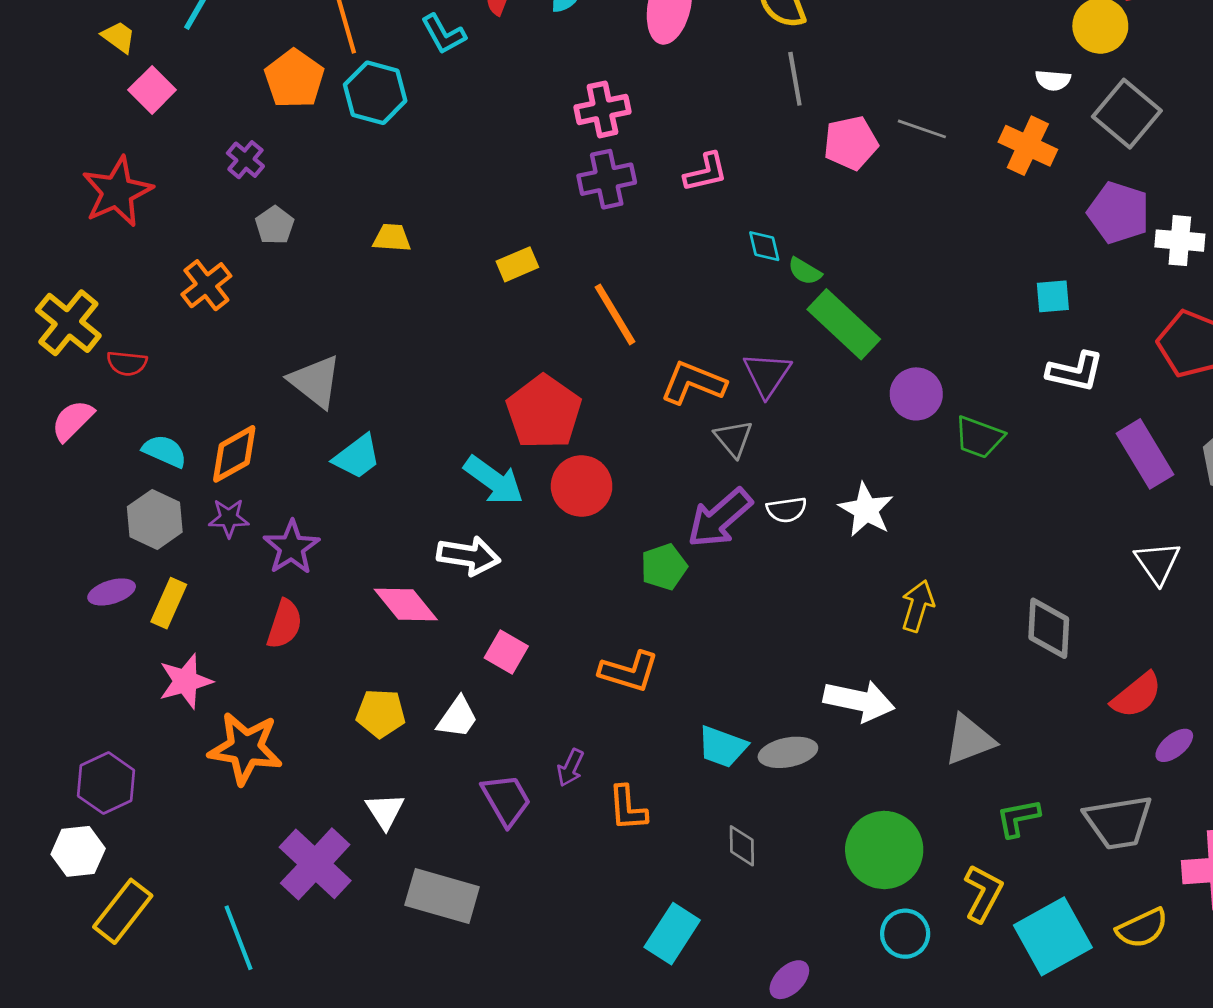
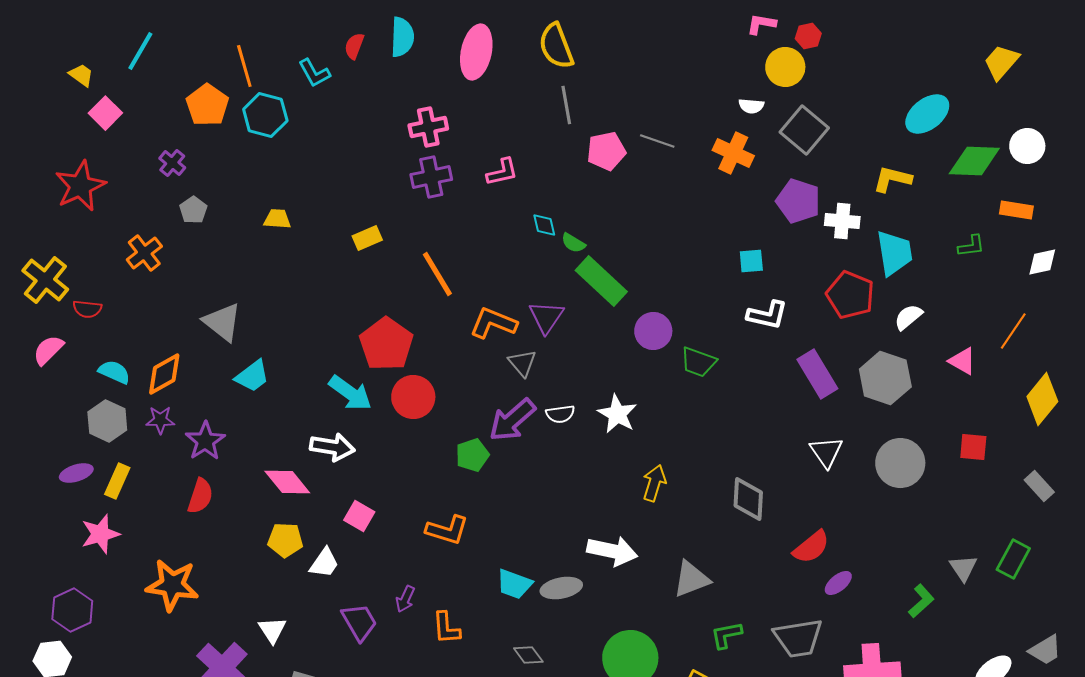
pink star: (185, 681) -> (100, 534), moved
yellow pentagon: (381, 713) -> (285, 540), moved
gray diamond: (742, 846) -> (528, 655), turned -36

